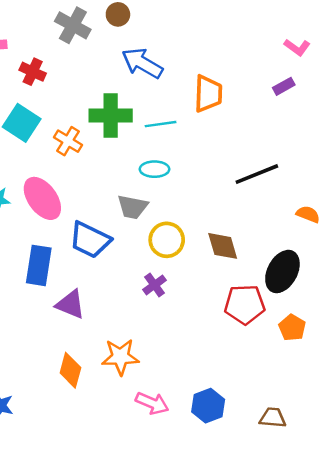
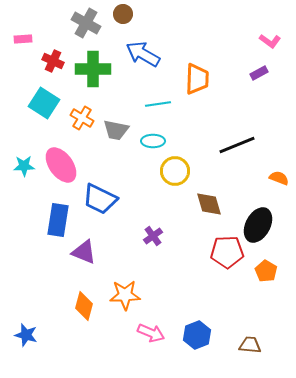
green cross: (111, 116) -> (93, 69), moved
gray trapezoid: (133, 207) -> (116, 130), moved
yellow circle: (167, 240) -> (175, 171), moved

